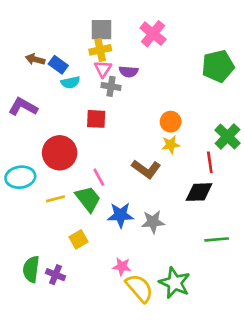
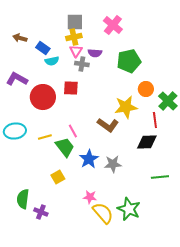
brown arrow: (35, 59) -> (20, 38), moved
green pentagon: (218, 66) -> (129, 61), moved
orange circle: (171, 122) -> (146, 89), moved
yellow star: (171, 145) -> (126, 107), size x1.6
red circle: (60, 153) -> (43, 97), moved
yellow line: (56, 199) -> (45, 137), moved
blue star: (120, 215) -> (89, 159), turned -30
purple cross: (56, 275) -> (41, 212), moved

